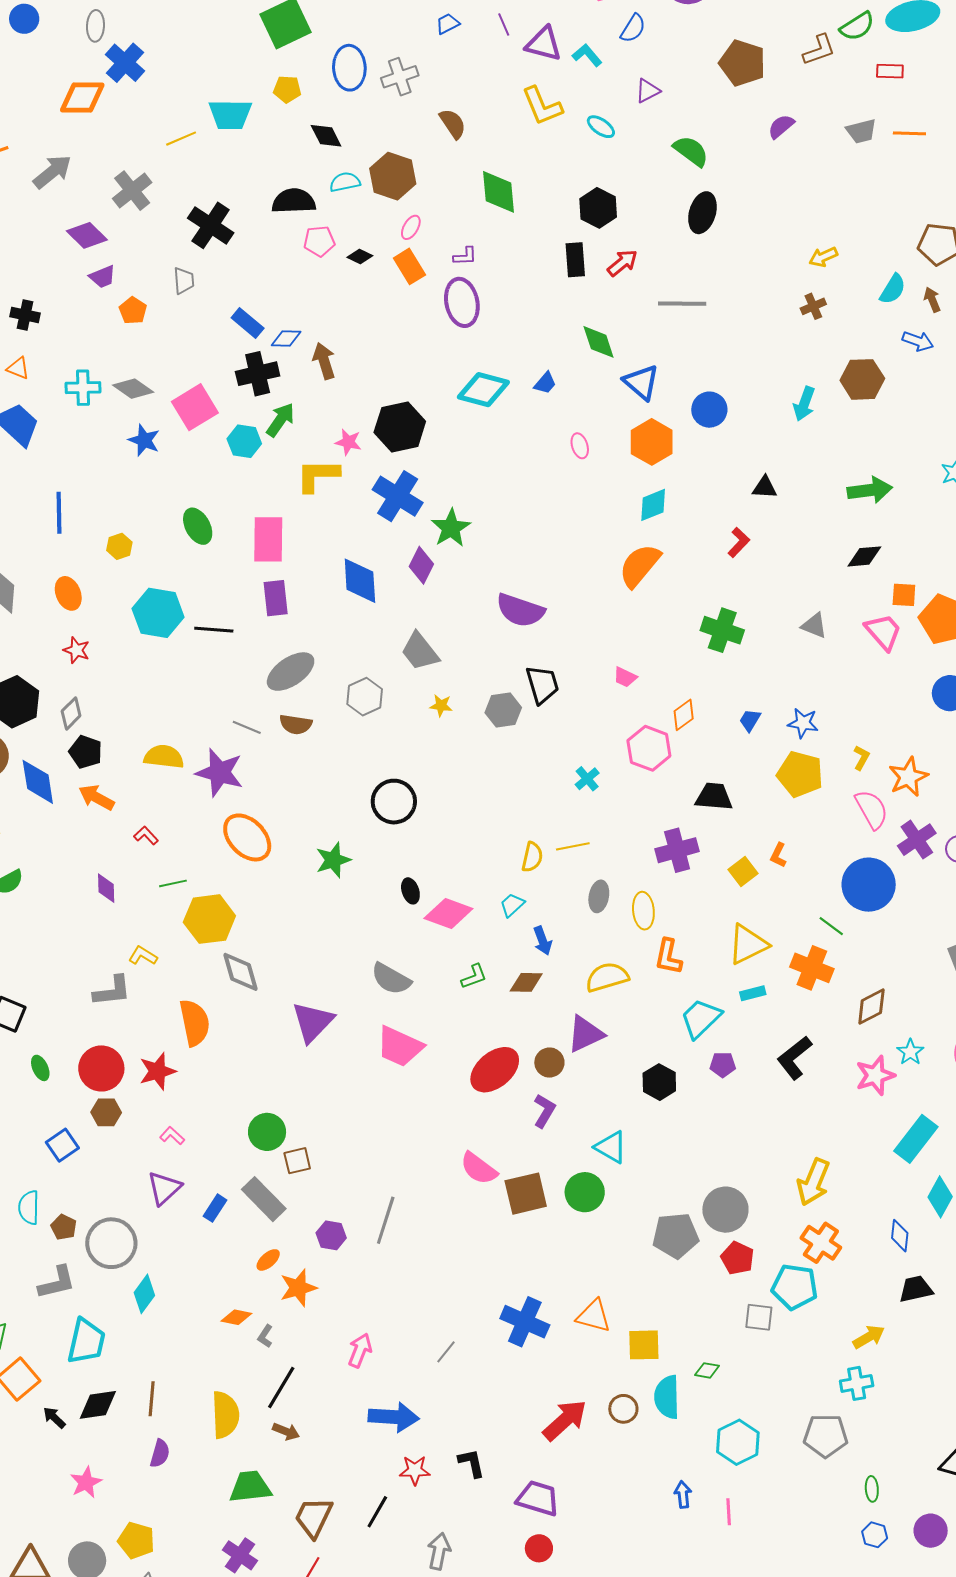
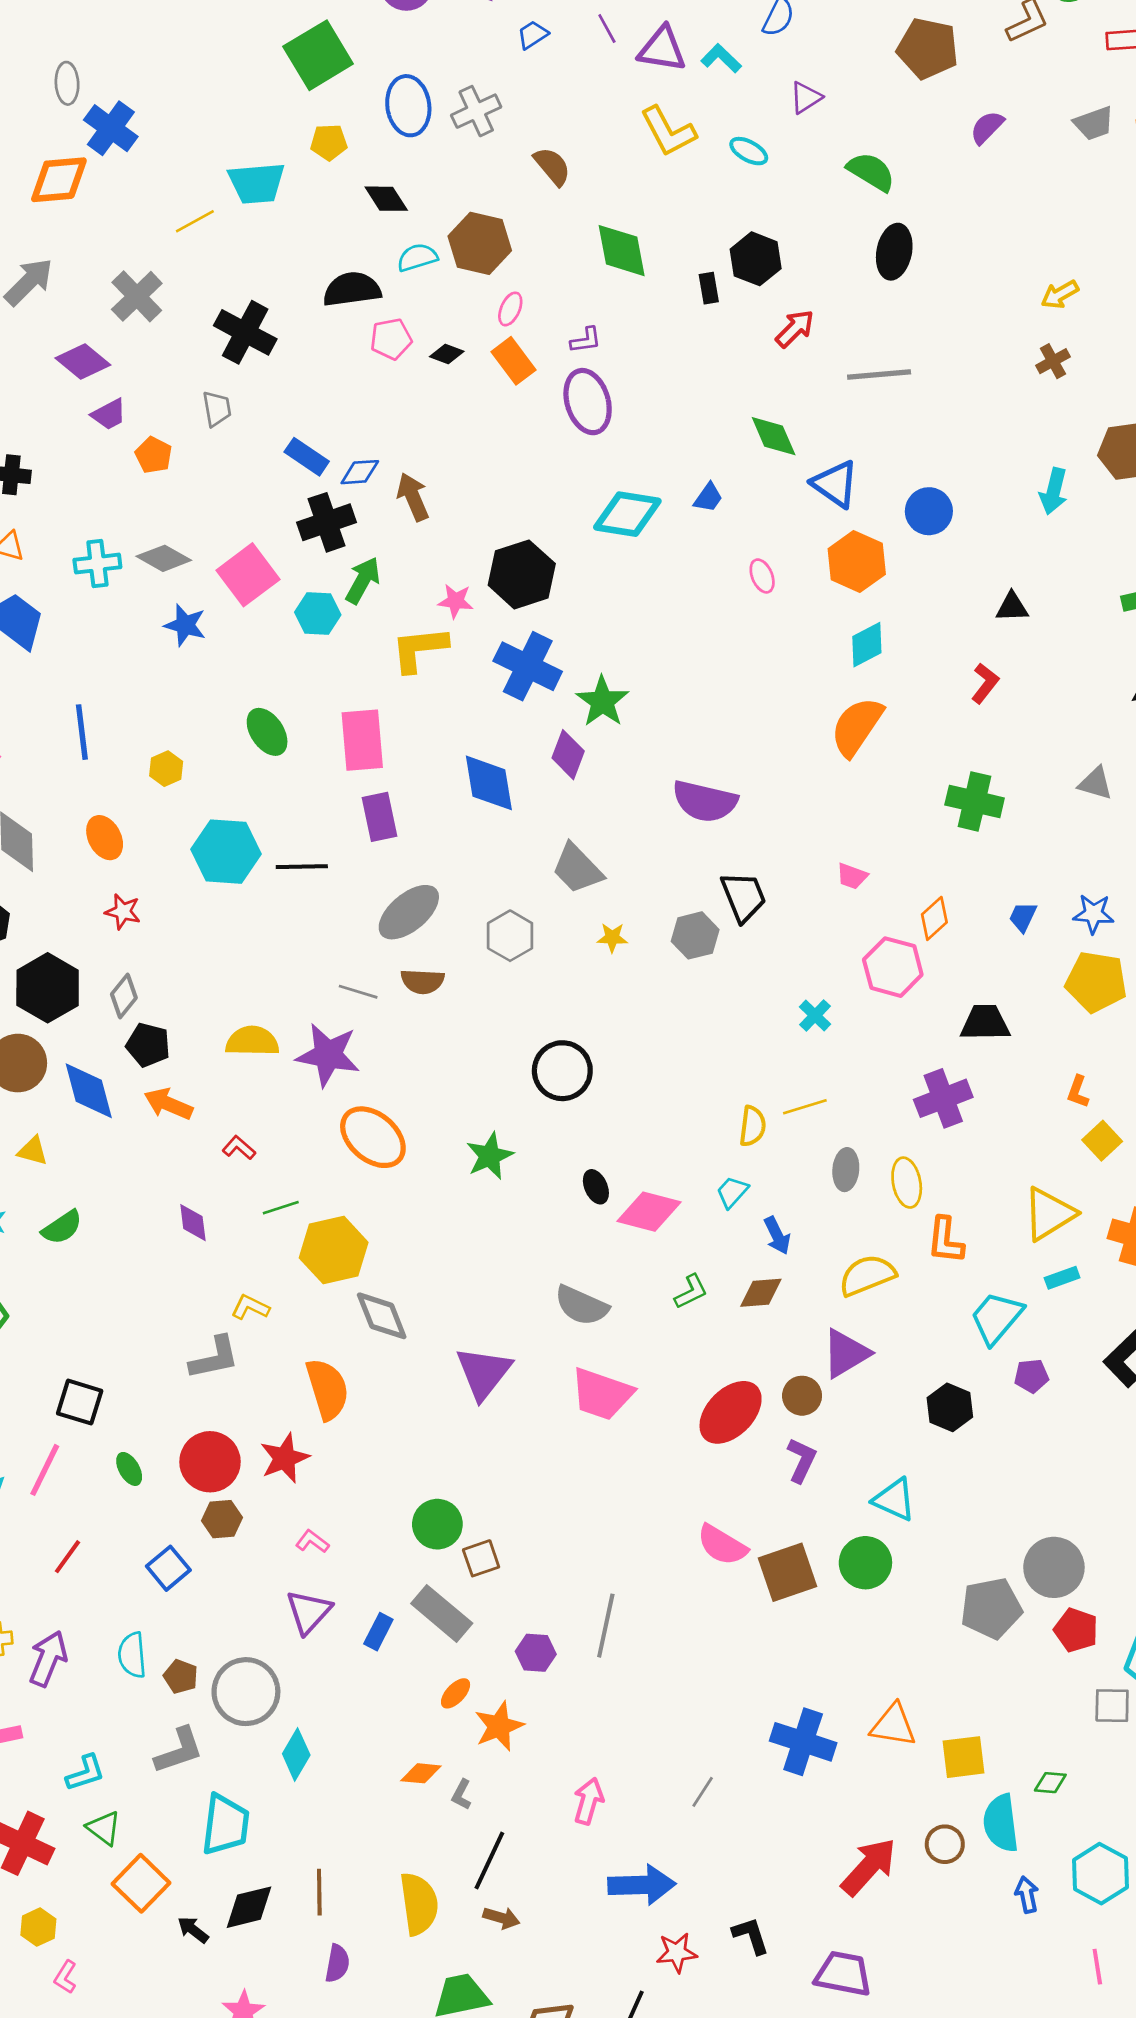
black rectangle: (575, 260) -> (709, 288), moved, size x0.7
yellow square: (743, 872) -> (1102, 1141), moved
blue arrow: (683, 1494) -> (1027, 1895), moved

